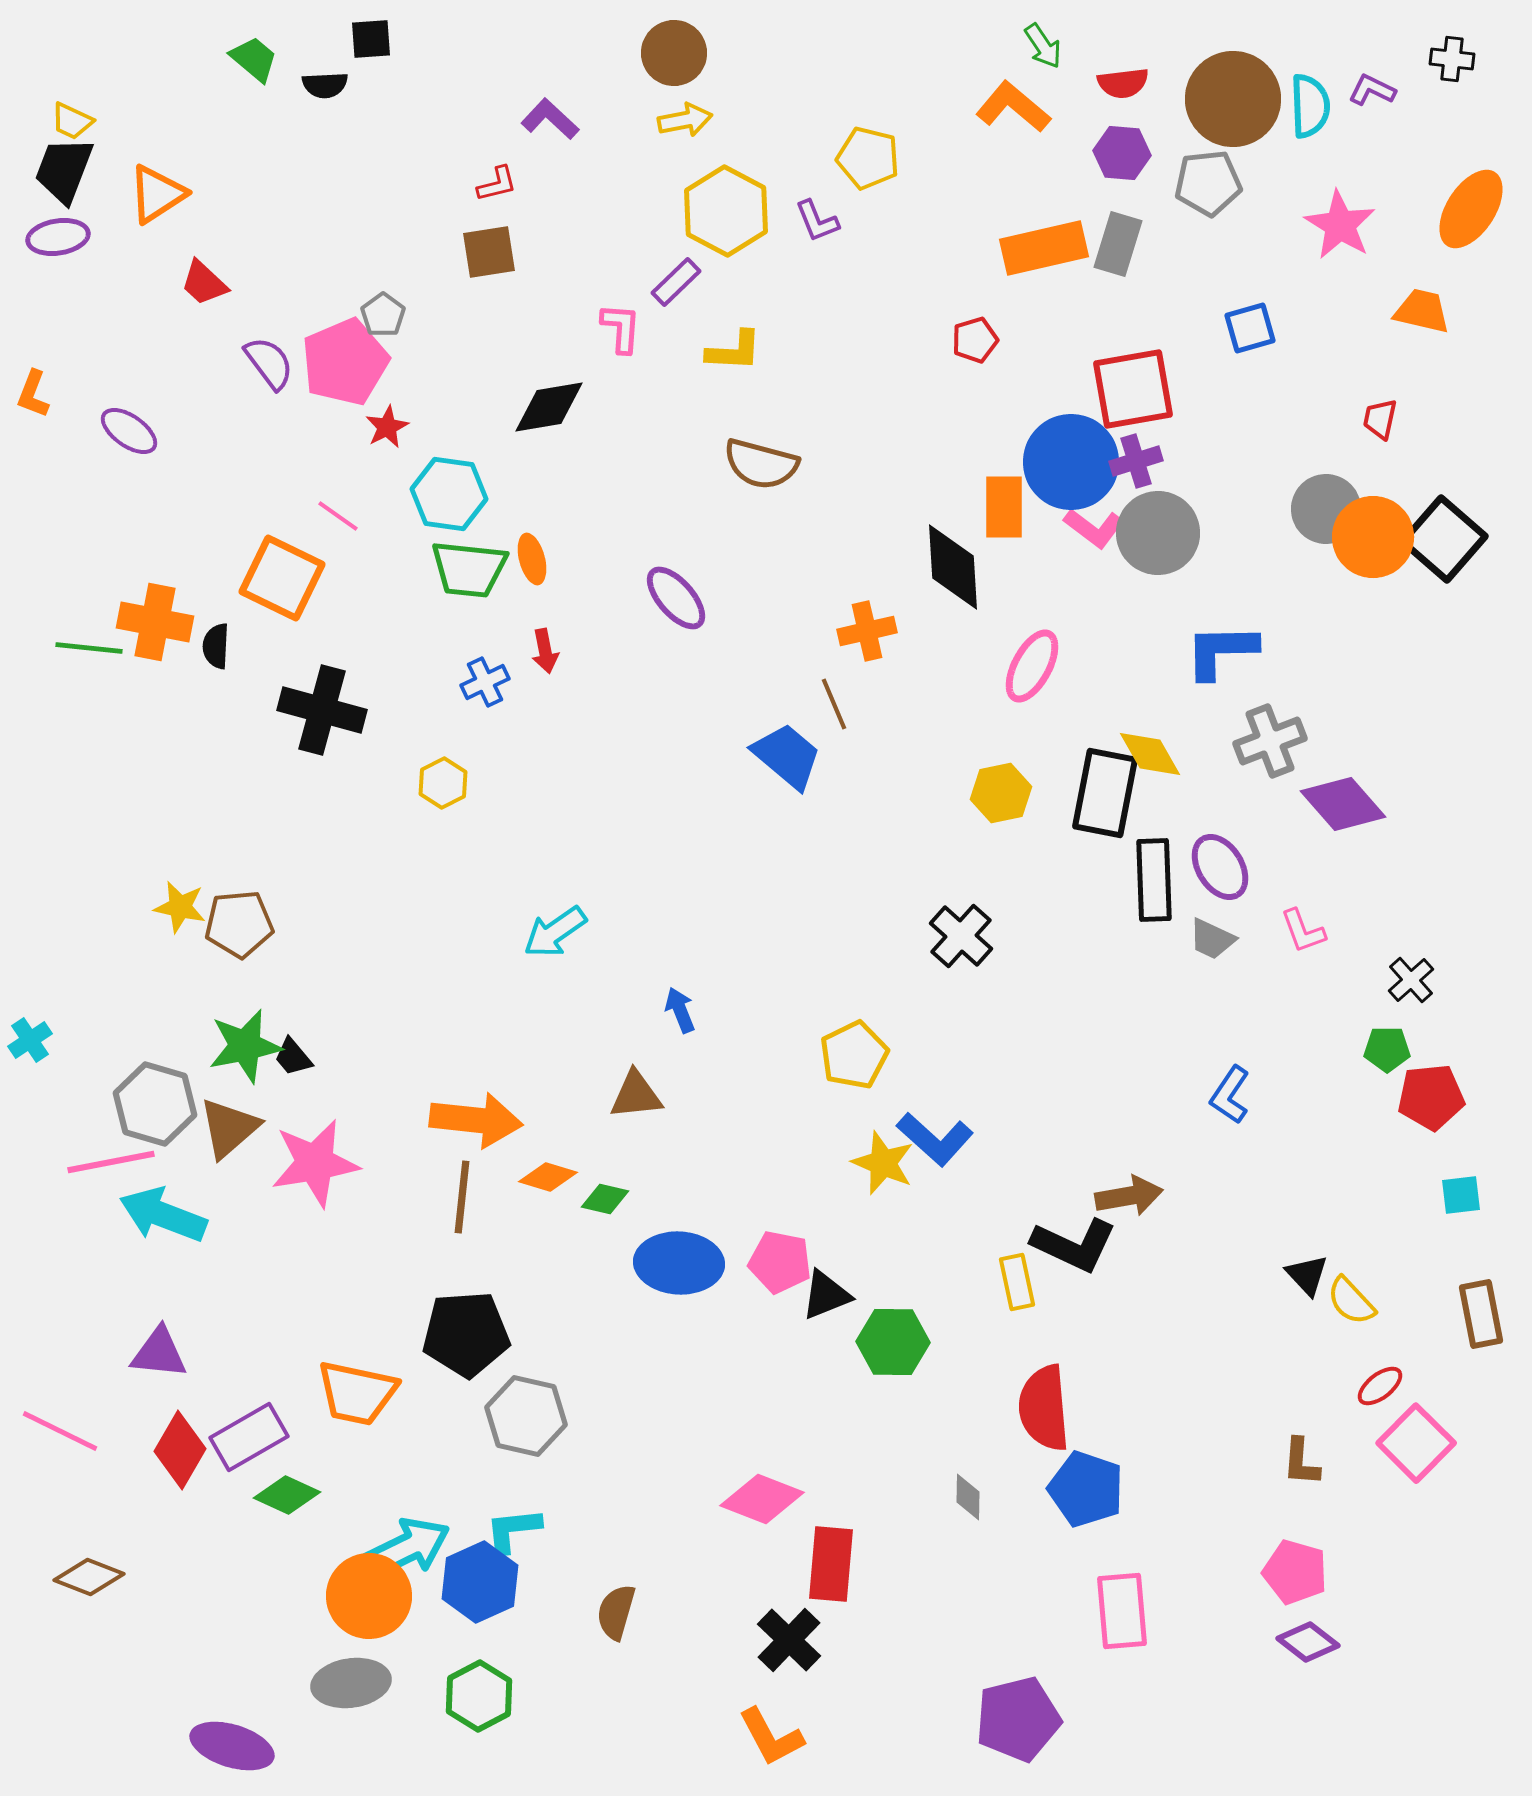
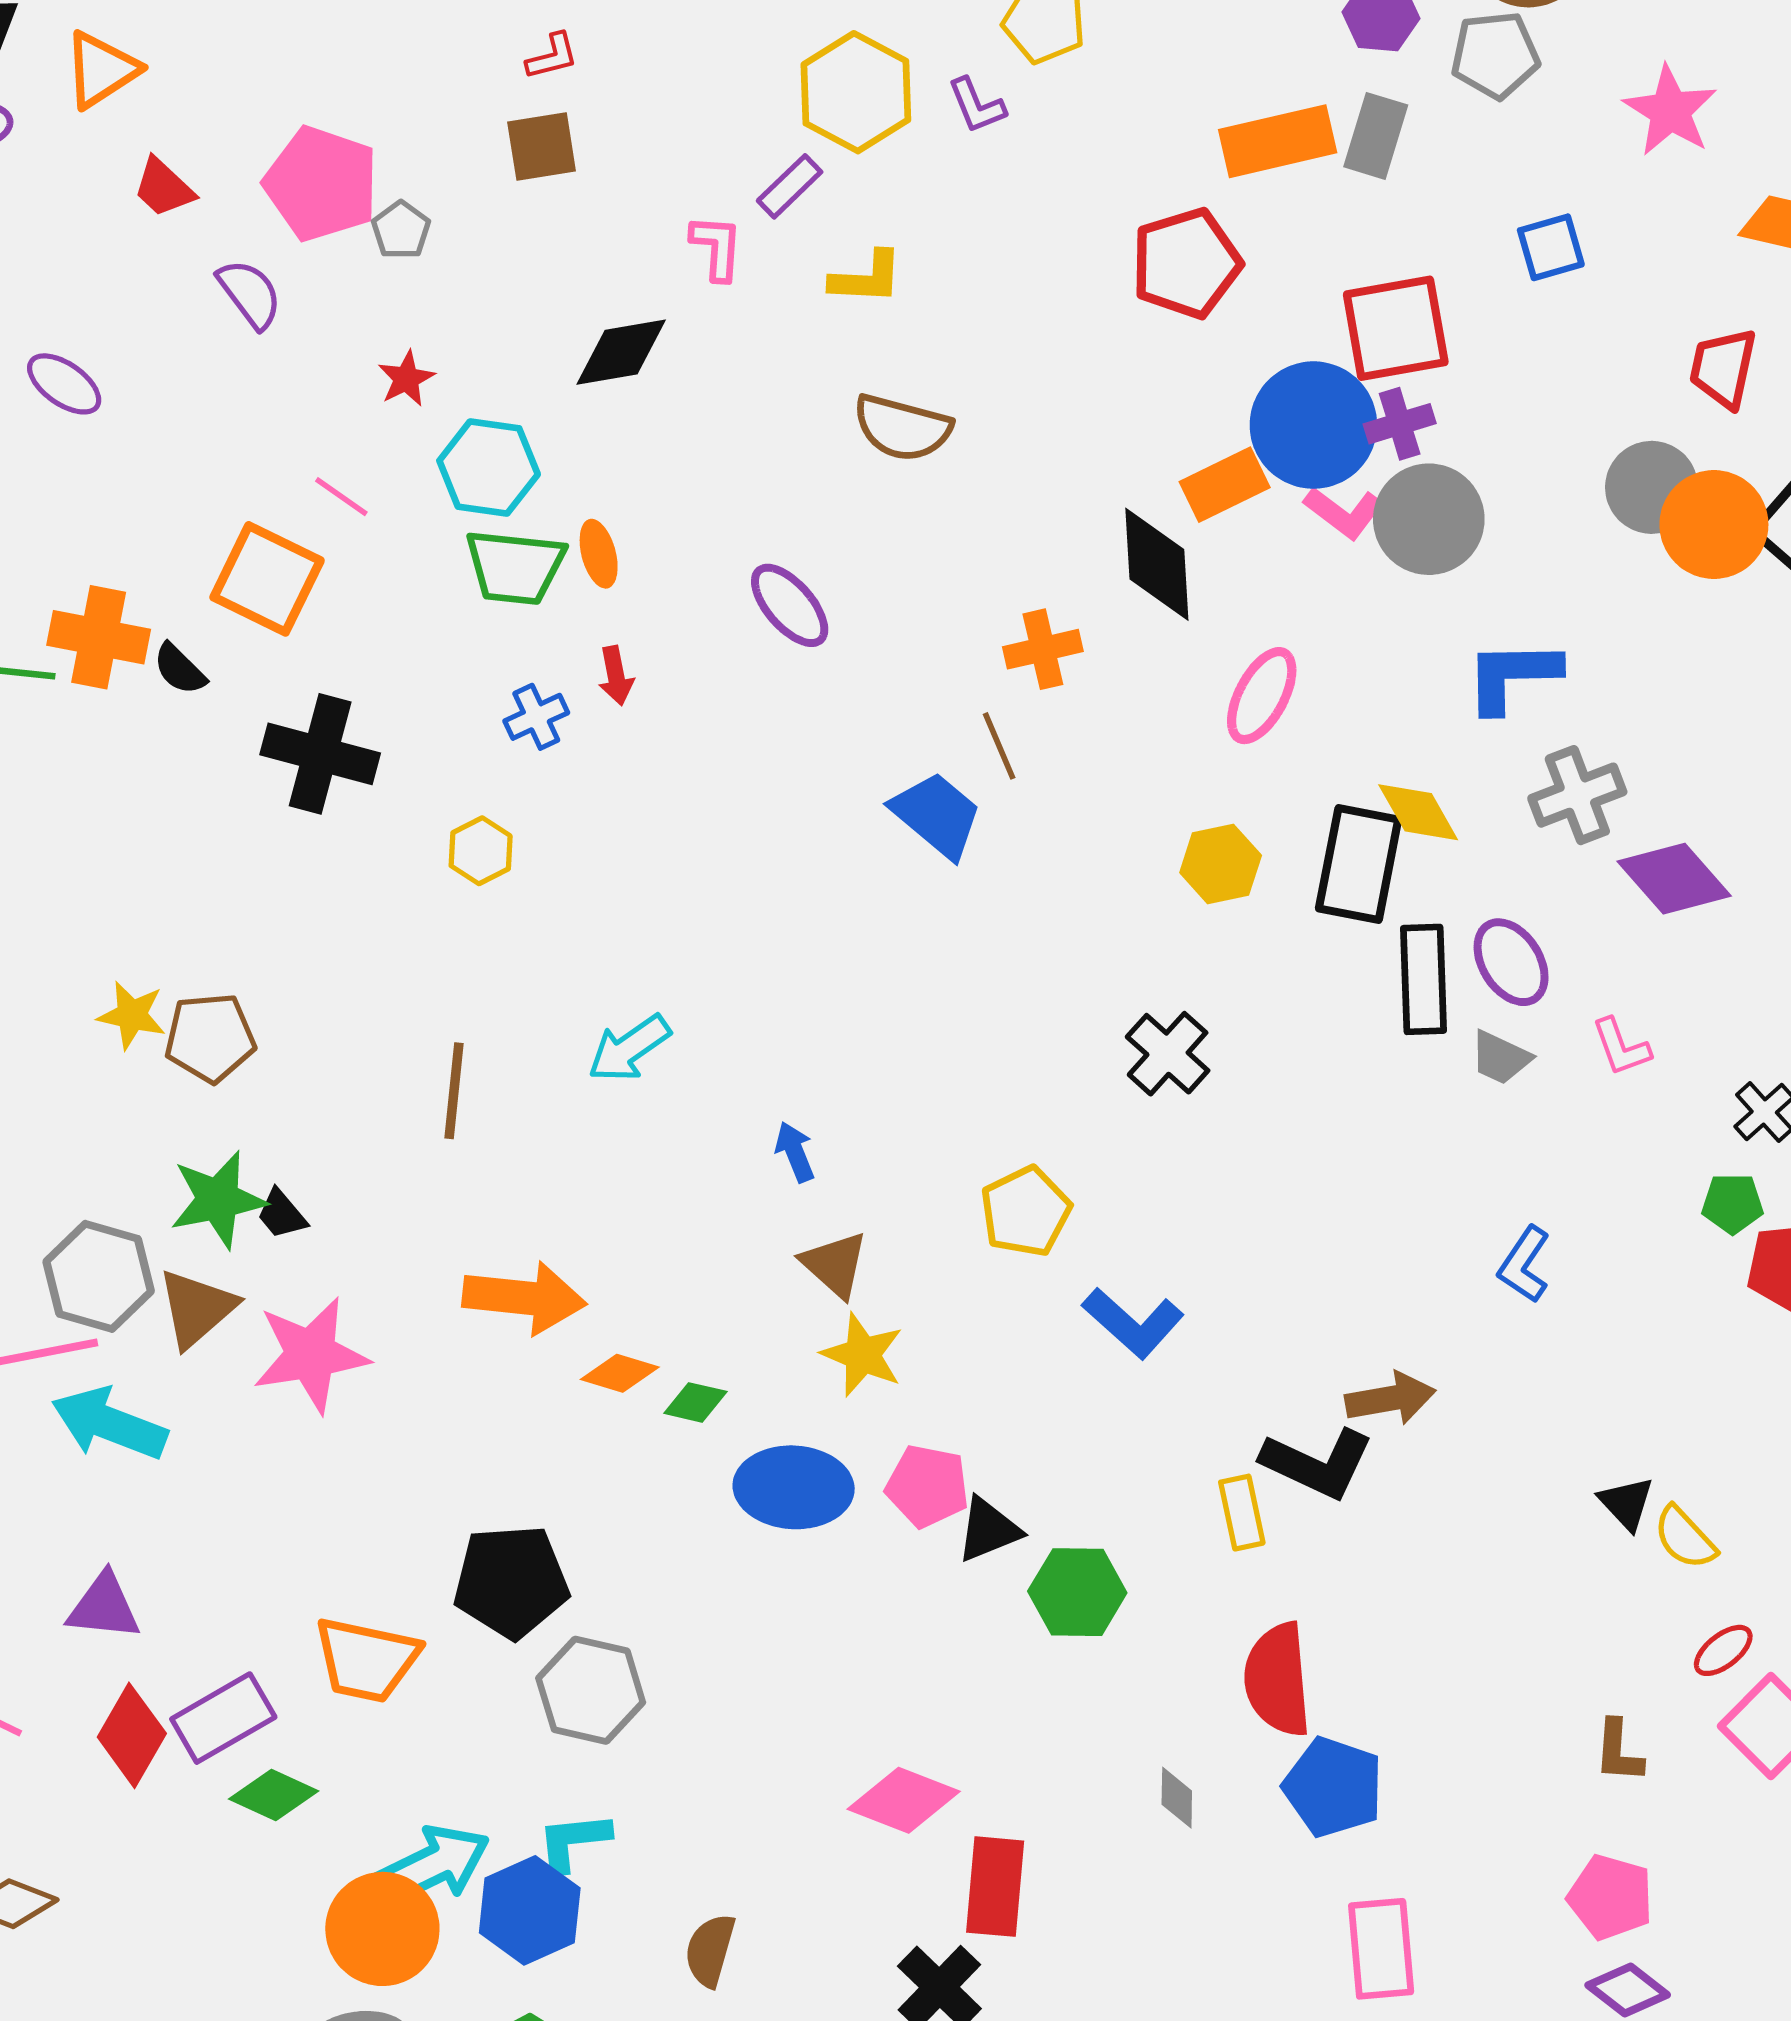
red pentagon: (975, 340) -> (1186, 263), size x1.8
pink pentagon: (345, 362) -> (321, 184), moved, turned -30
red trapezoid: (1380, 419) -> (1723, 368), size x1.5
orange rectangle: (1004, 507) -> (1225, 485), turned 64
black semicircle: (216, 646) -> (180, 669), turned -48
brown triangle: (636, 1095) -> (835, 1265), moved, turned 48
yellow star: (883, 1163) -> (863, 1355), moved
brown line: (462, 1197) -> (454, 1091), moved

